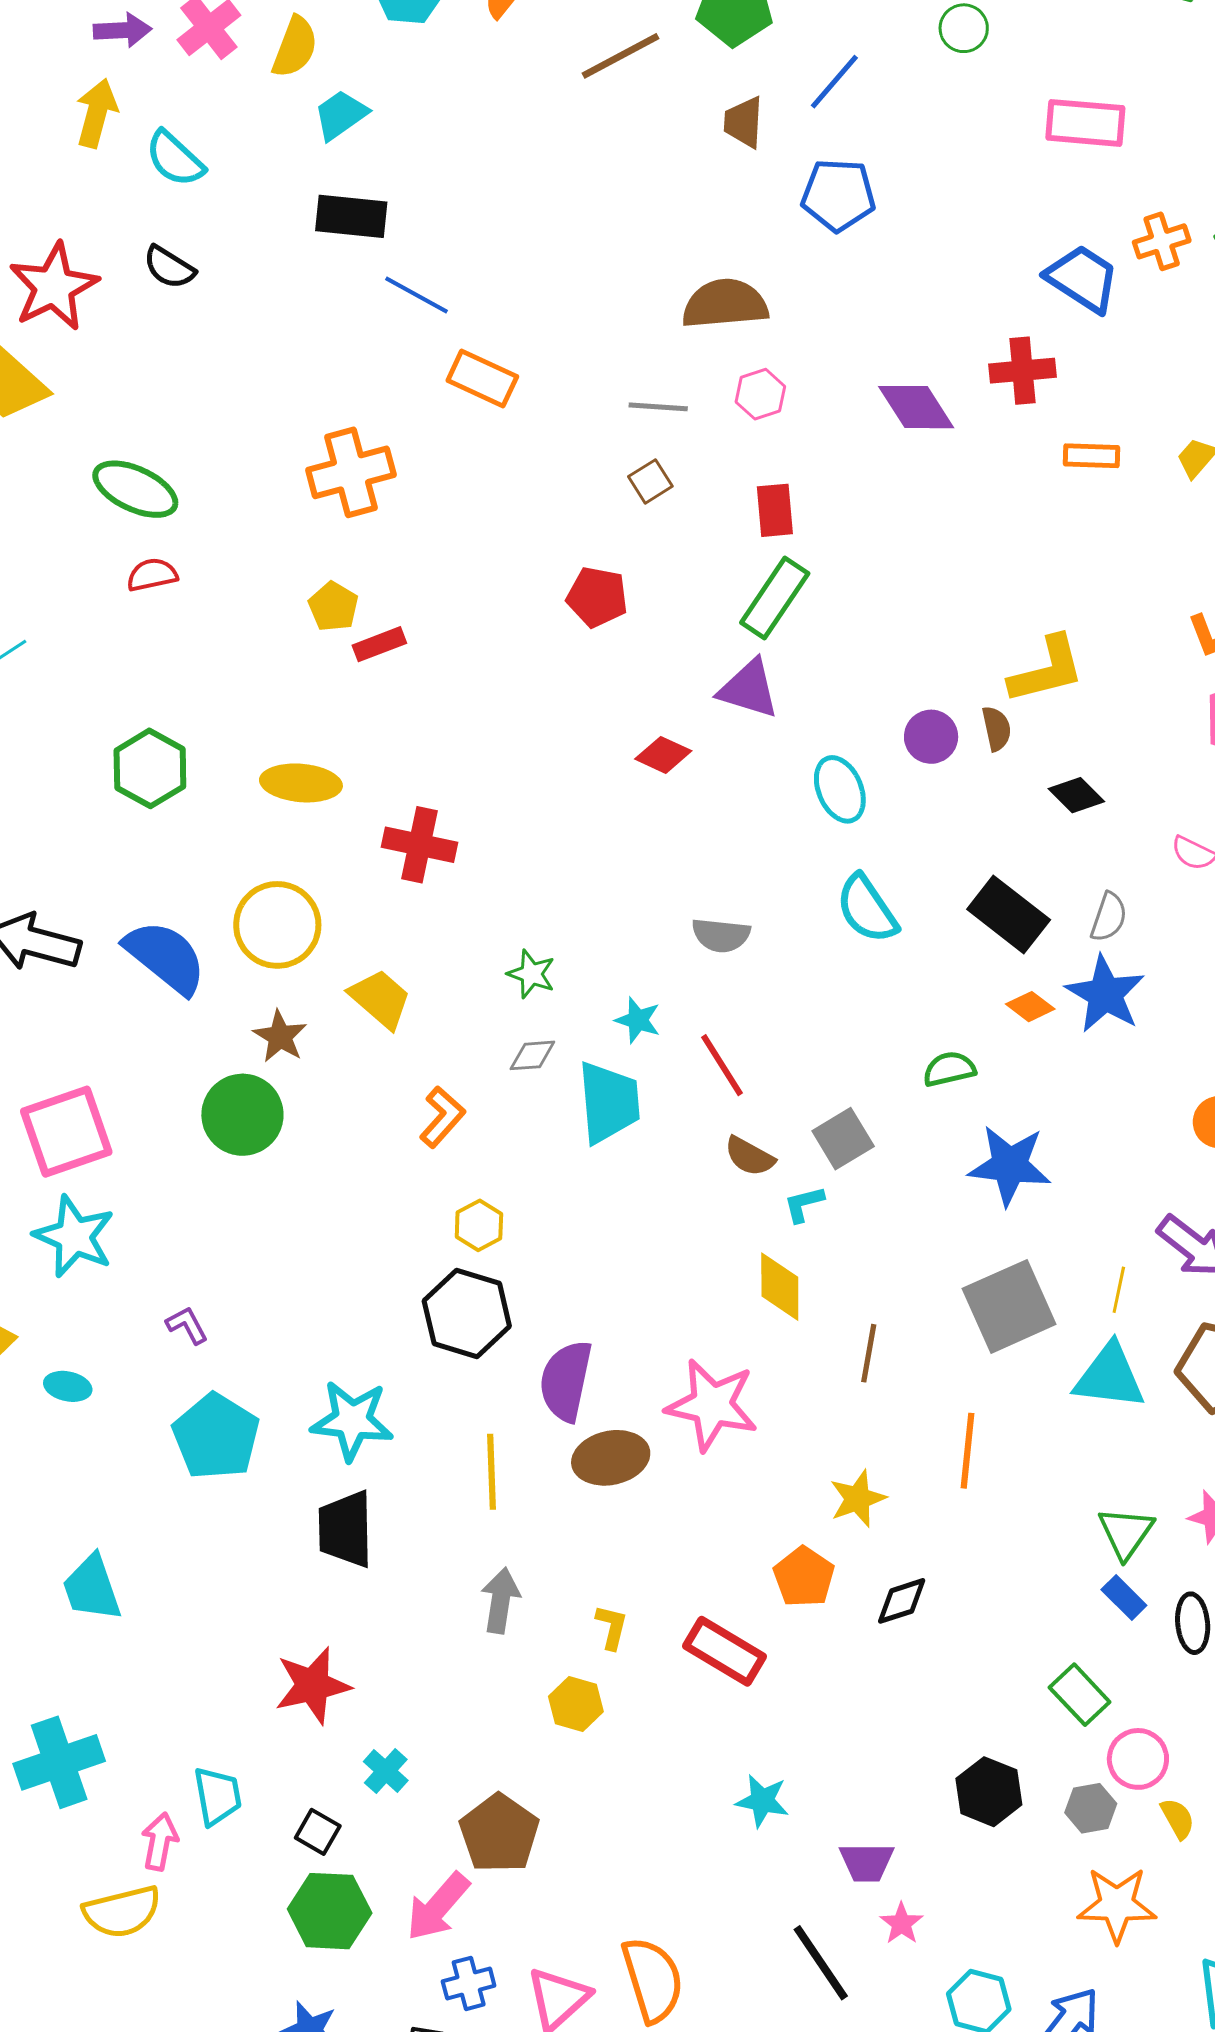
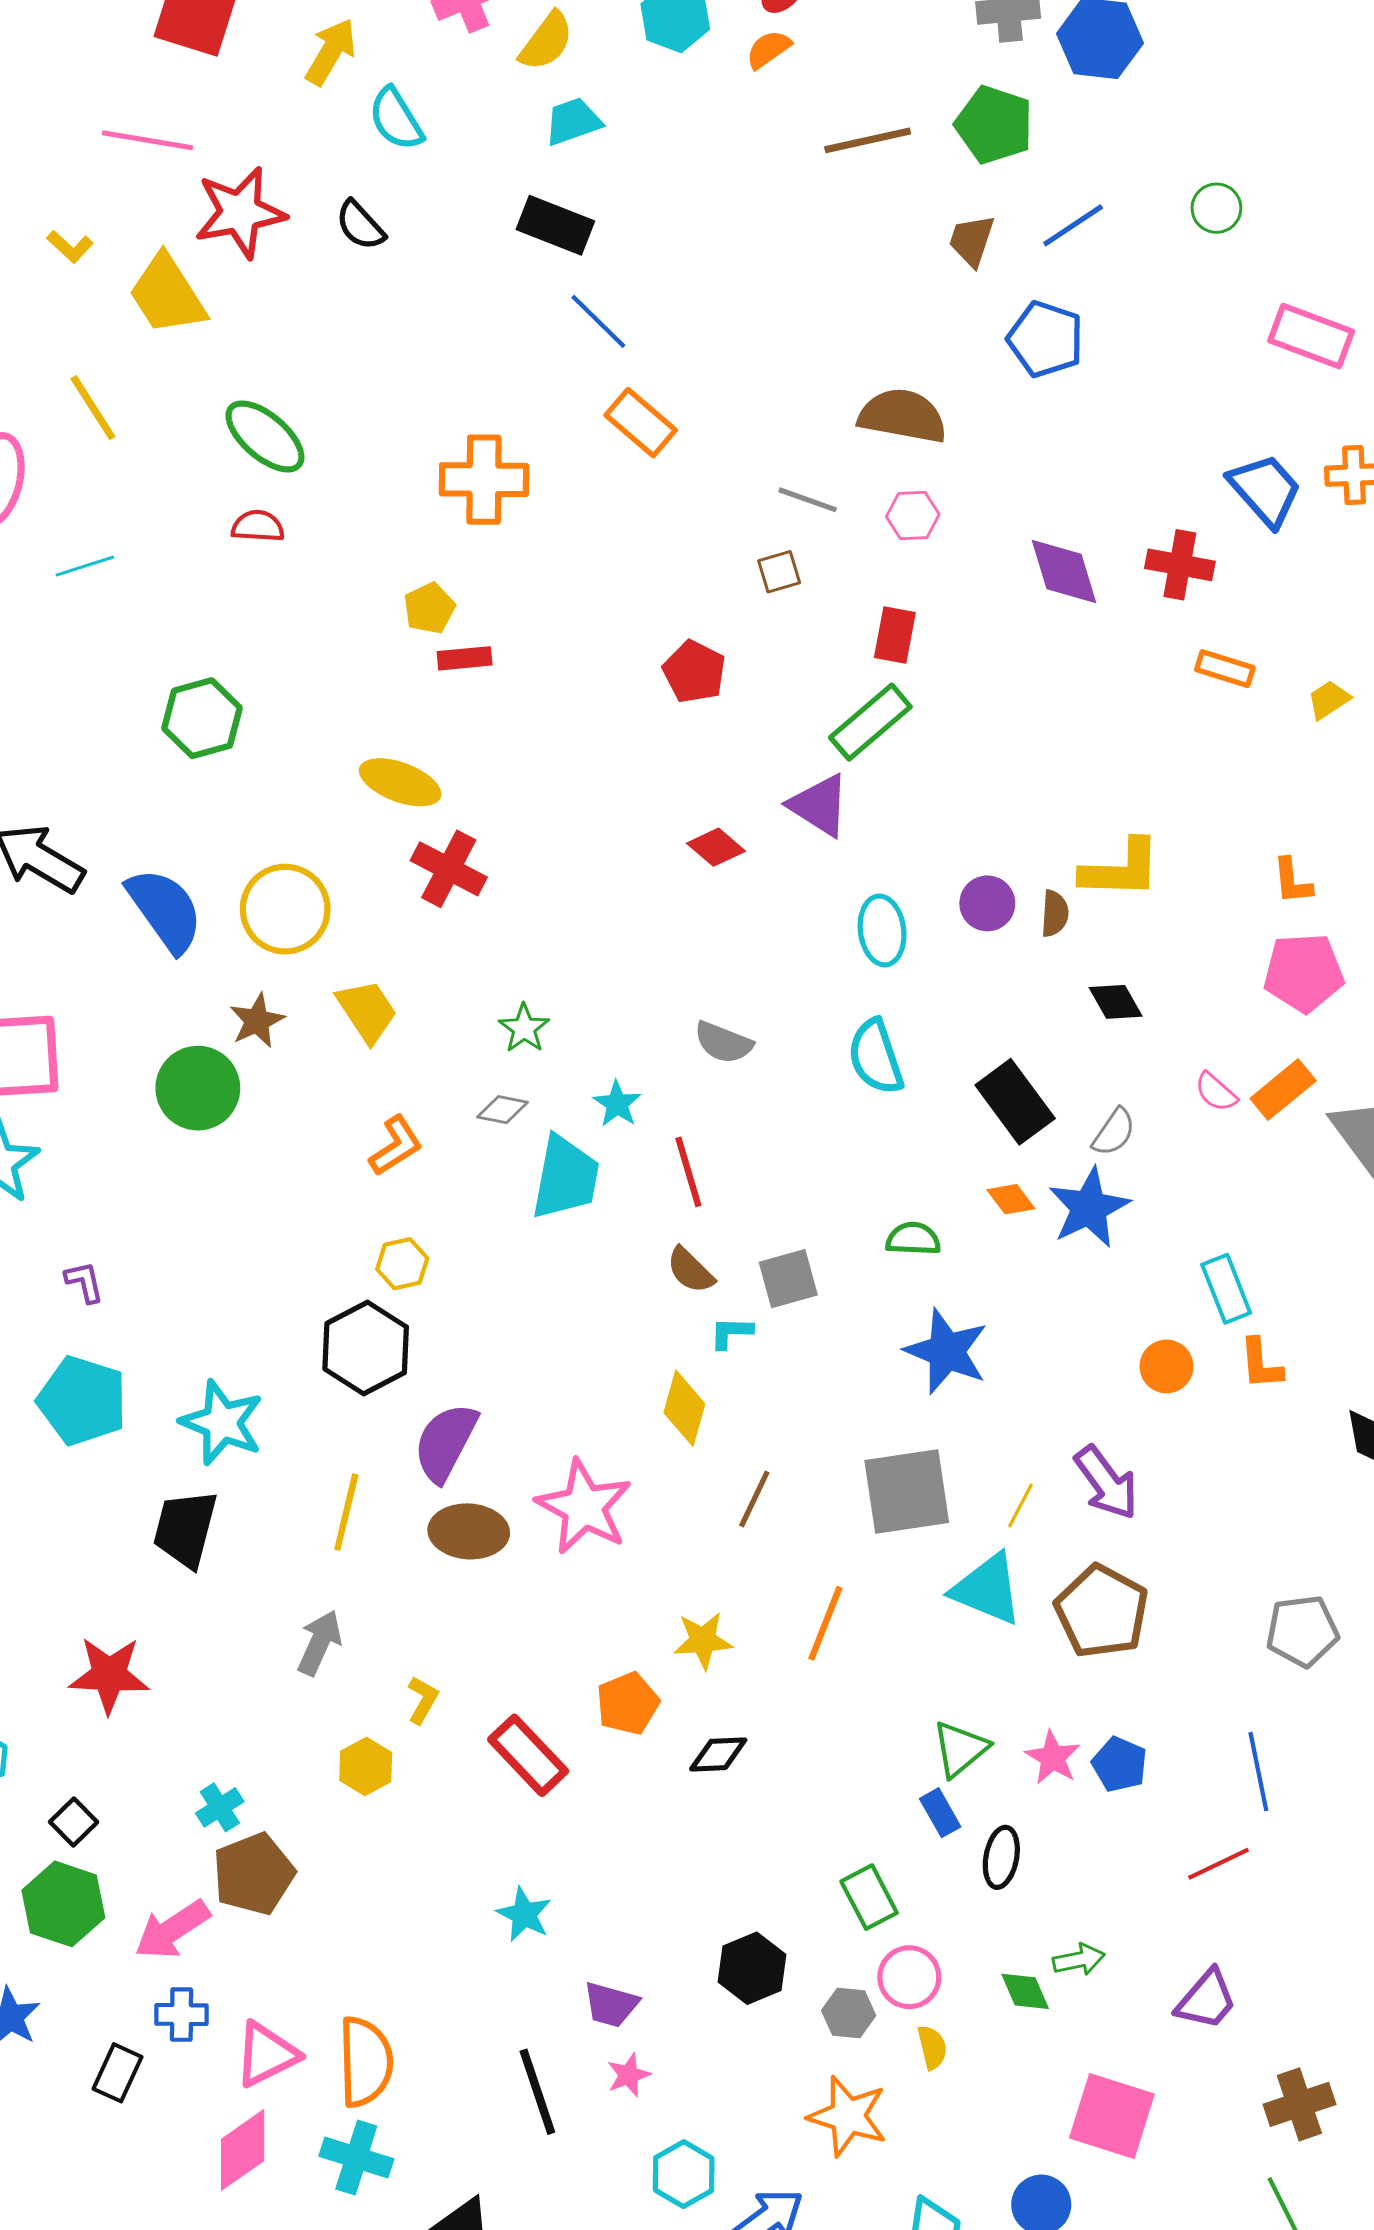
yellow ellipse: (301, 783) -> (400, 782), moved
cyan pentagon: (216, 1436) -> (82, 1401), turned -30
cyan cross: (386, 1771) -> (220, 1807), moved

